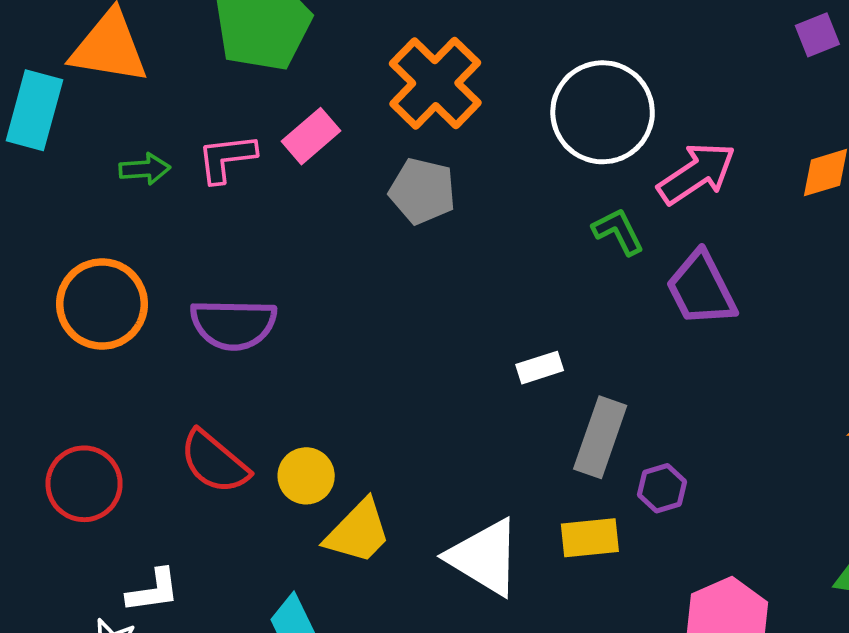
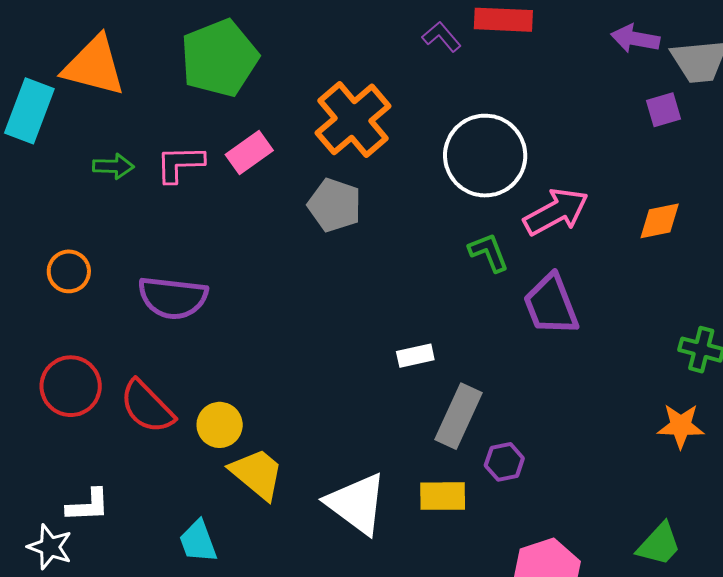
orange circle: (102, 304) -> (69, 271), size x0.6
red circle: (84, 484) -> (71, 386), moved
yellow trapezoid: (358, 532) -> (257, 474), turned -100

